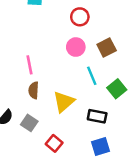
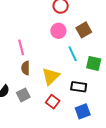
green square: (117, 89) -> (94, 63), turned -35
gray square: (29, 123) -> (23, 95), turned 32
red square: (54, 143) -> (53, 102), moved

